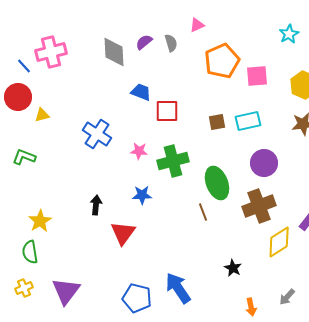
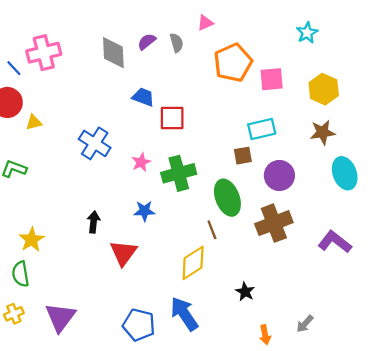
brown square: (217, 122) -> (243, 156), moved
pink star: (139, 151) -> (141, 162), turned -30
yellow diamond: (279, 242) -> (193, 263), moved

